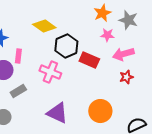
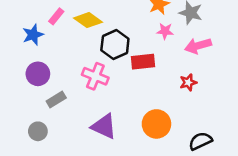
pink arrow: (123, 54) -> (198, 46), moved
pink rectangle: (18, 56) -> (56, 16), moved, turned 32
red rectangle: (89, 60) -> (143, 62), turned -30

